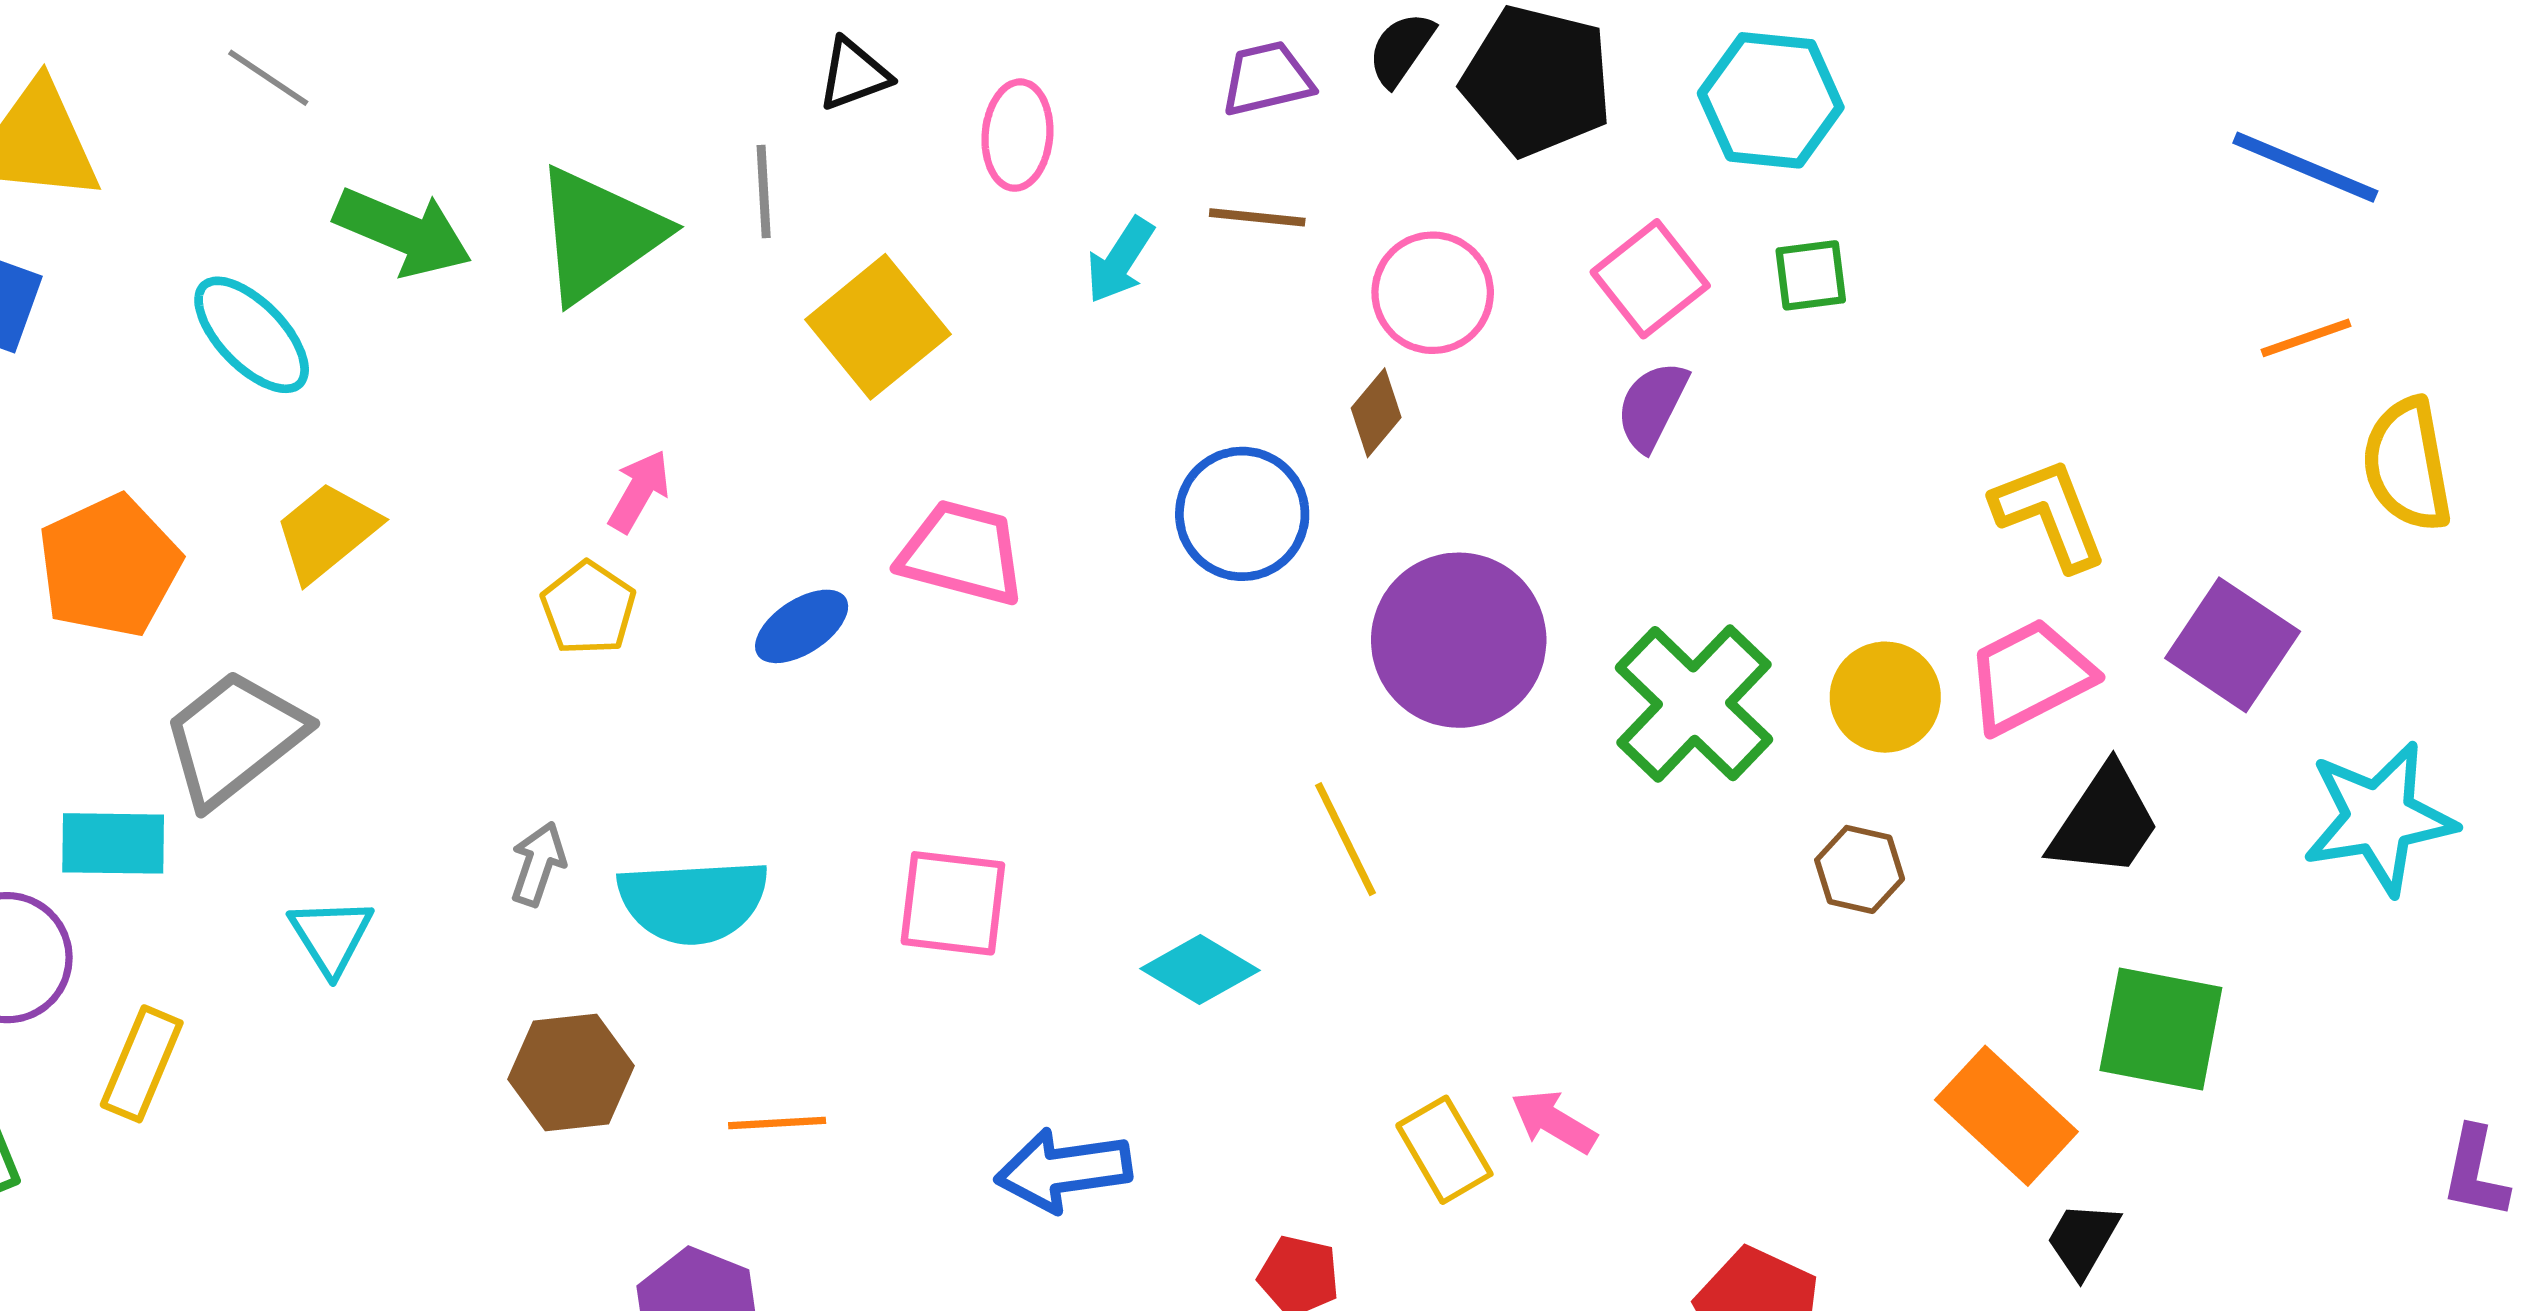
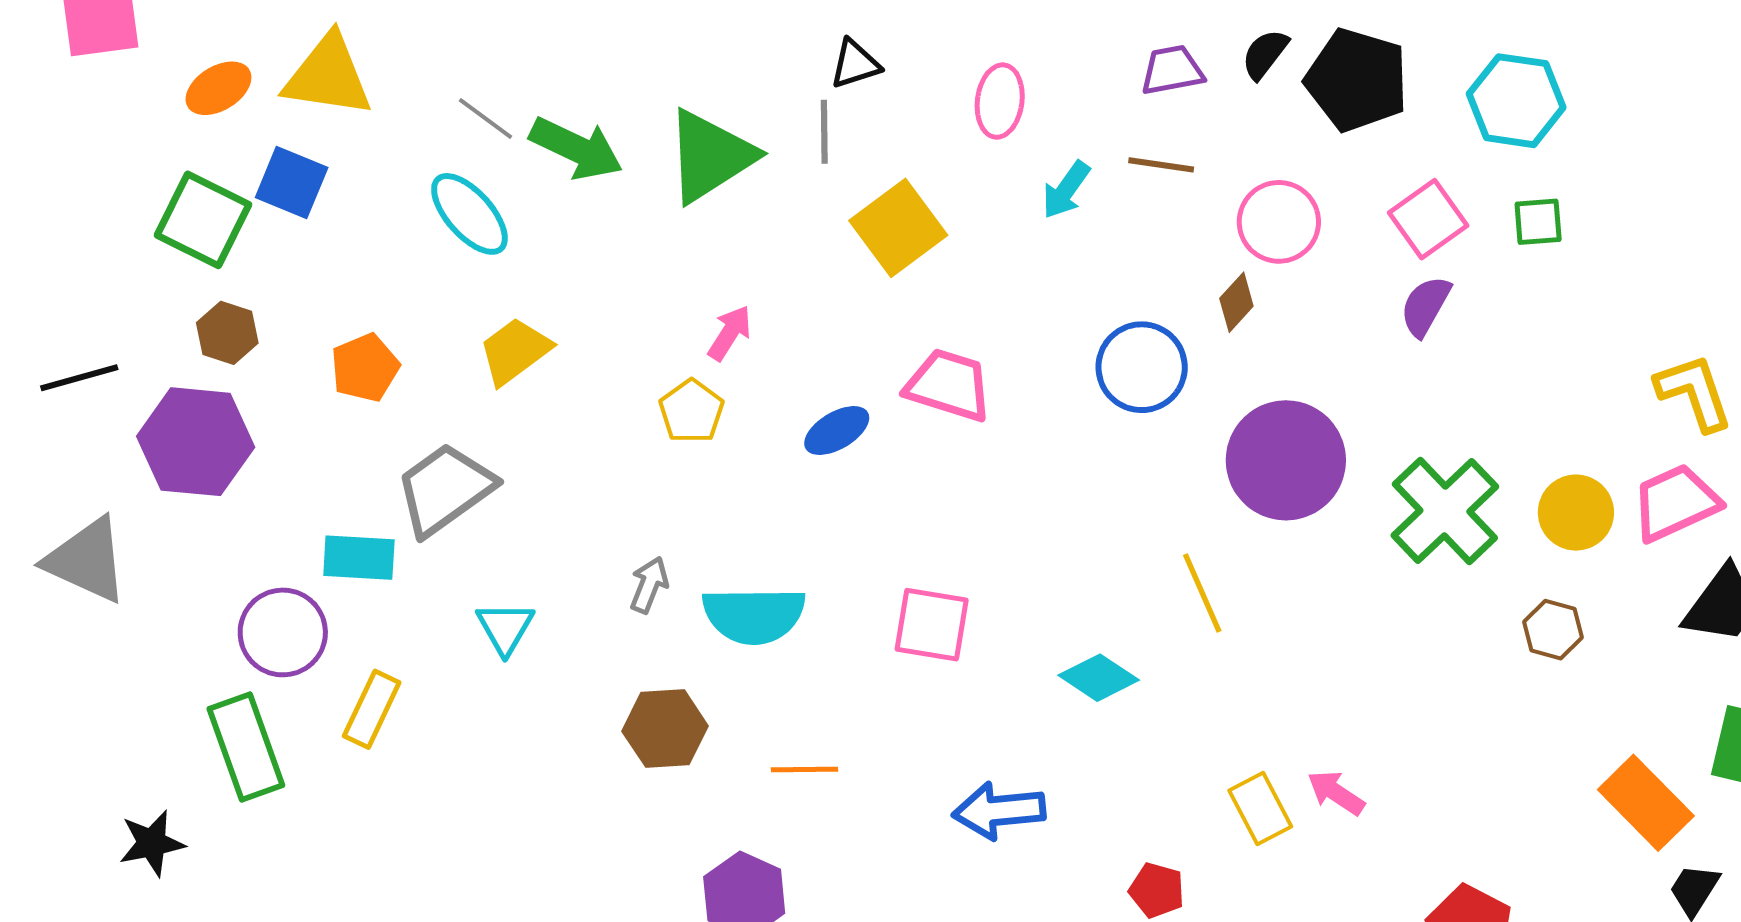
black triangle: (854, 74) -> (855, 64), moved
gray line: (268, 78) -> (485, 119), moved
orange pentagon: (109, 566) -> (365, 368), size x0.7

